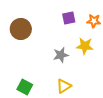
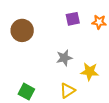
yellow star: (85, 46) -> (90, 72), moved

